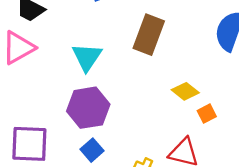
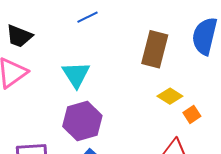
brown rectangle: (149, 35) -> (155, 49), moved

